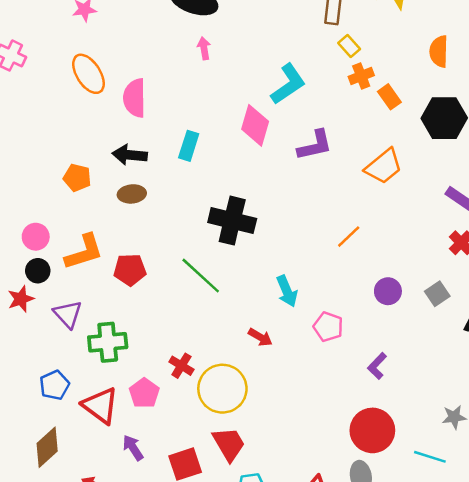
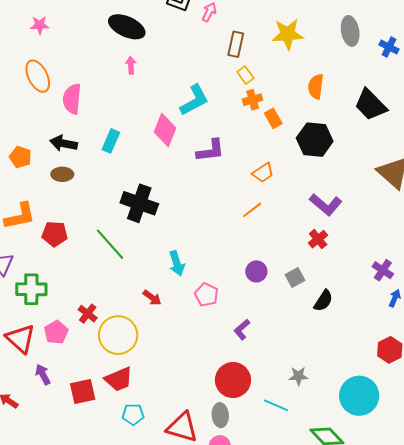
orange trapezoid: (384, 166) -> (263, 173), size x0.7
orange line: (349, 237) -> (252, 210), moved
red trapezoid: (229, 444) -> (119, 379), turned 92

